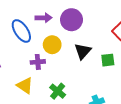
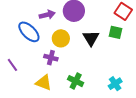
green square: (108, 60) -> (115, 32), moved, turned 32
purple cross: (38, 62) -> (51, 58), turned 32

